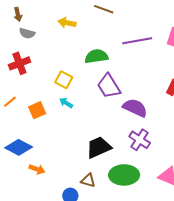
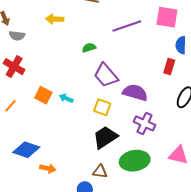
green semicircle: (96, 56) -> (89, 48), size x0.6
red cross: (19, 63) -> (14, 67), turned -30
yellow square: (64, 80) -> (102, 107), moved
orange square: (37, 110) -> (43, 95), moved, turned -30

